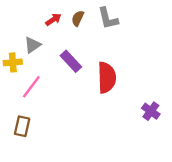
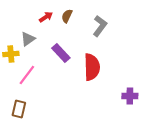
gray L-shape: (108, 18) -> (100, 26), moved, turned -130
purple cross: (151, 111) -> (130, 96), turned -35

